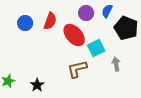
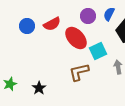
red semicircle: (50, 21) -> (52, 24), turned 42

